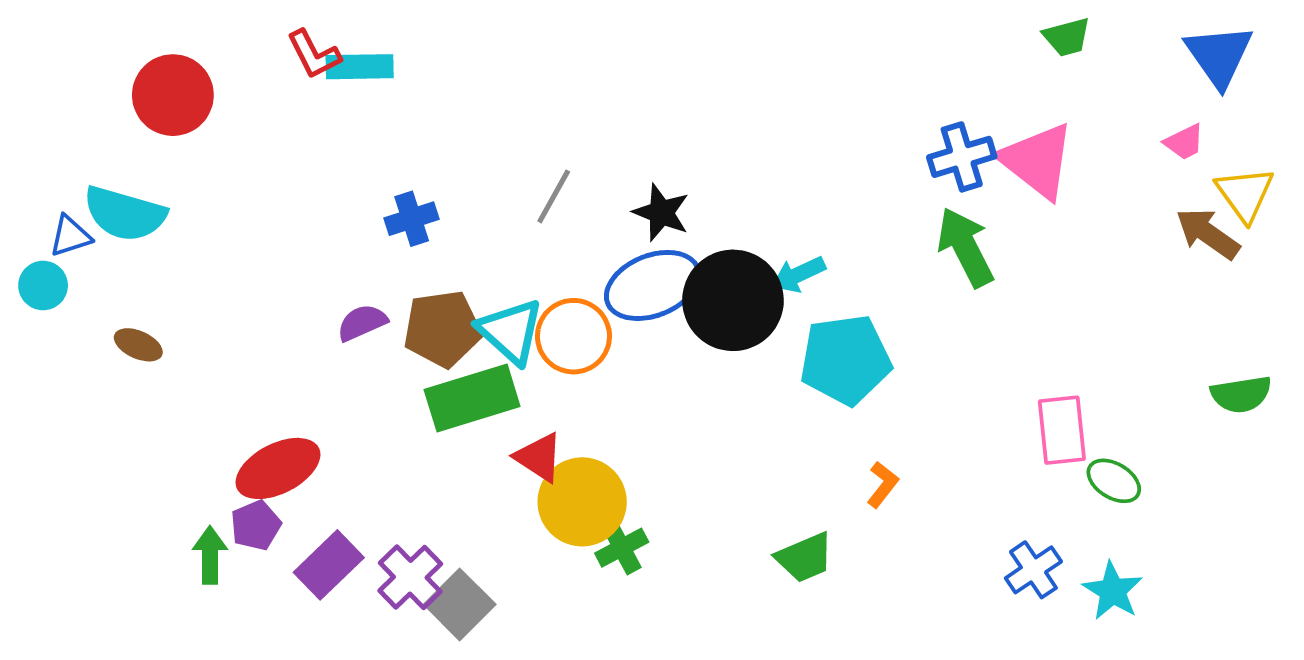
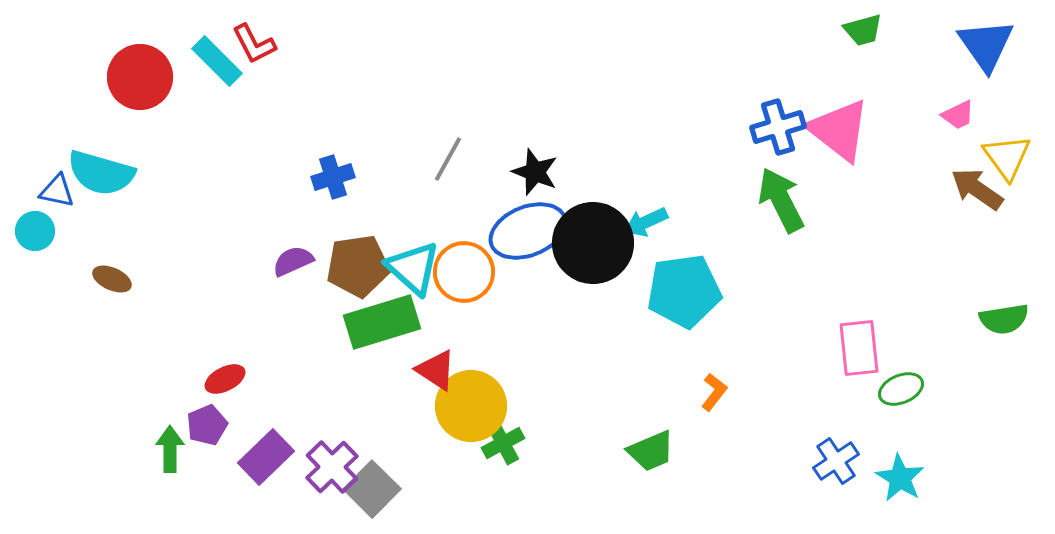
cyan rectangle: (360, 67) -> (217, 61), moved, turned 46
blue triangle: (70, 236) -> (57, 191), turned 30
red ellipse: (278, 468) -> (225, 379), size x0.6
green ellipse: (1114, 481) -> (901, 389), turned -54

